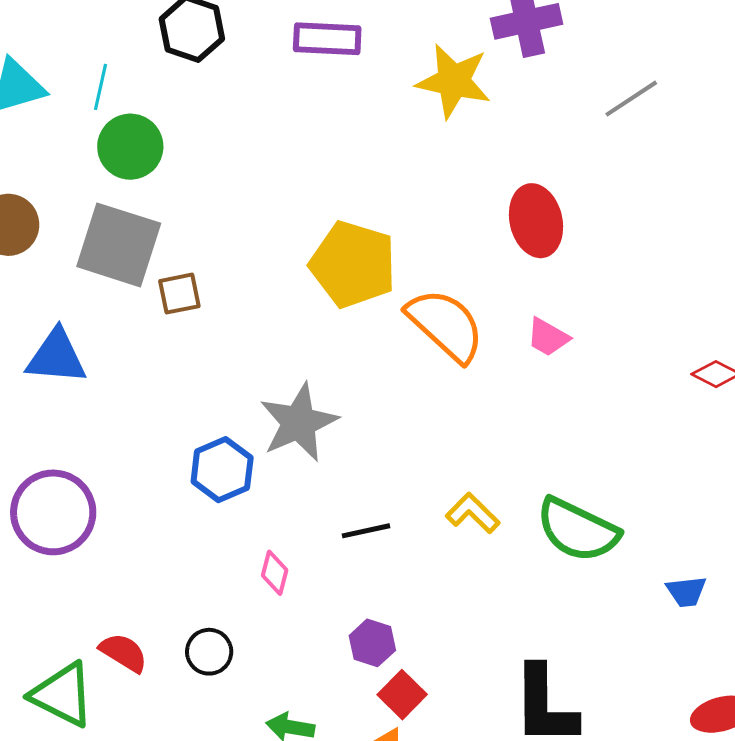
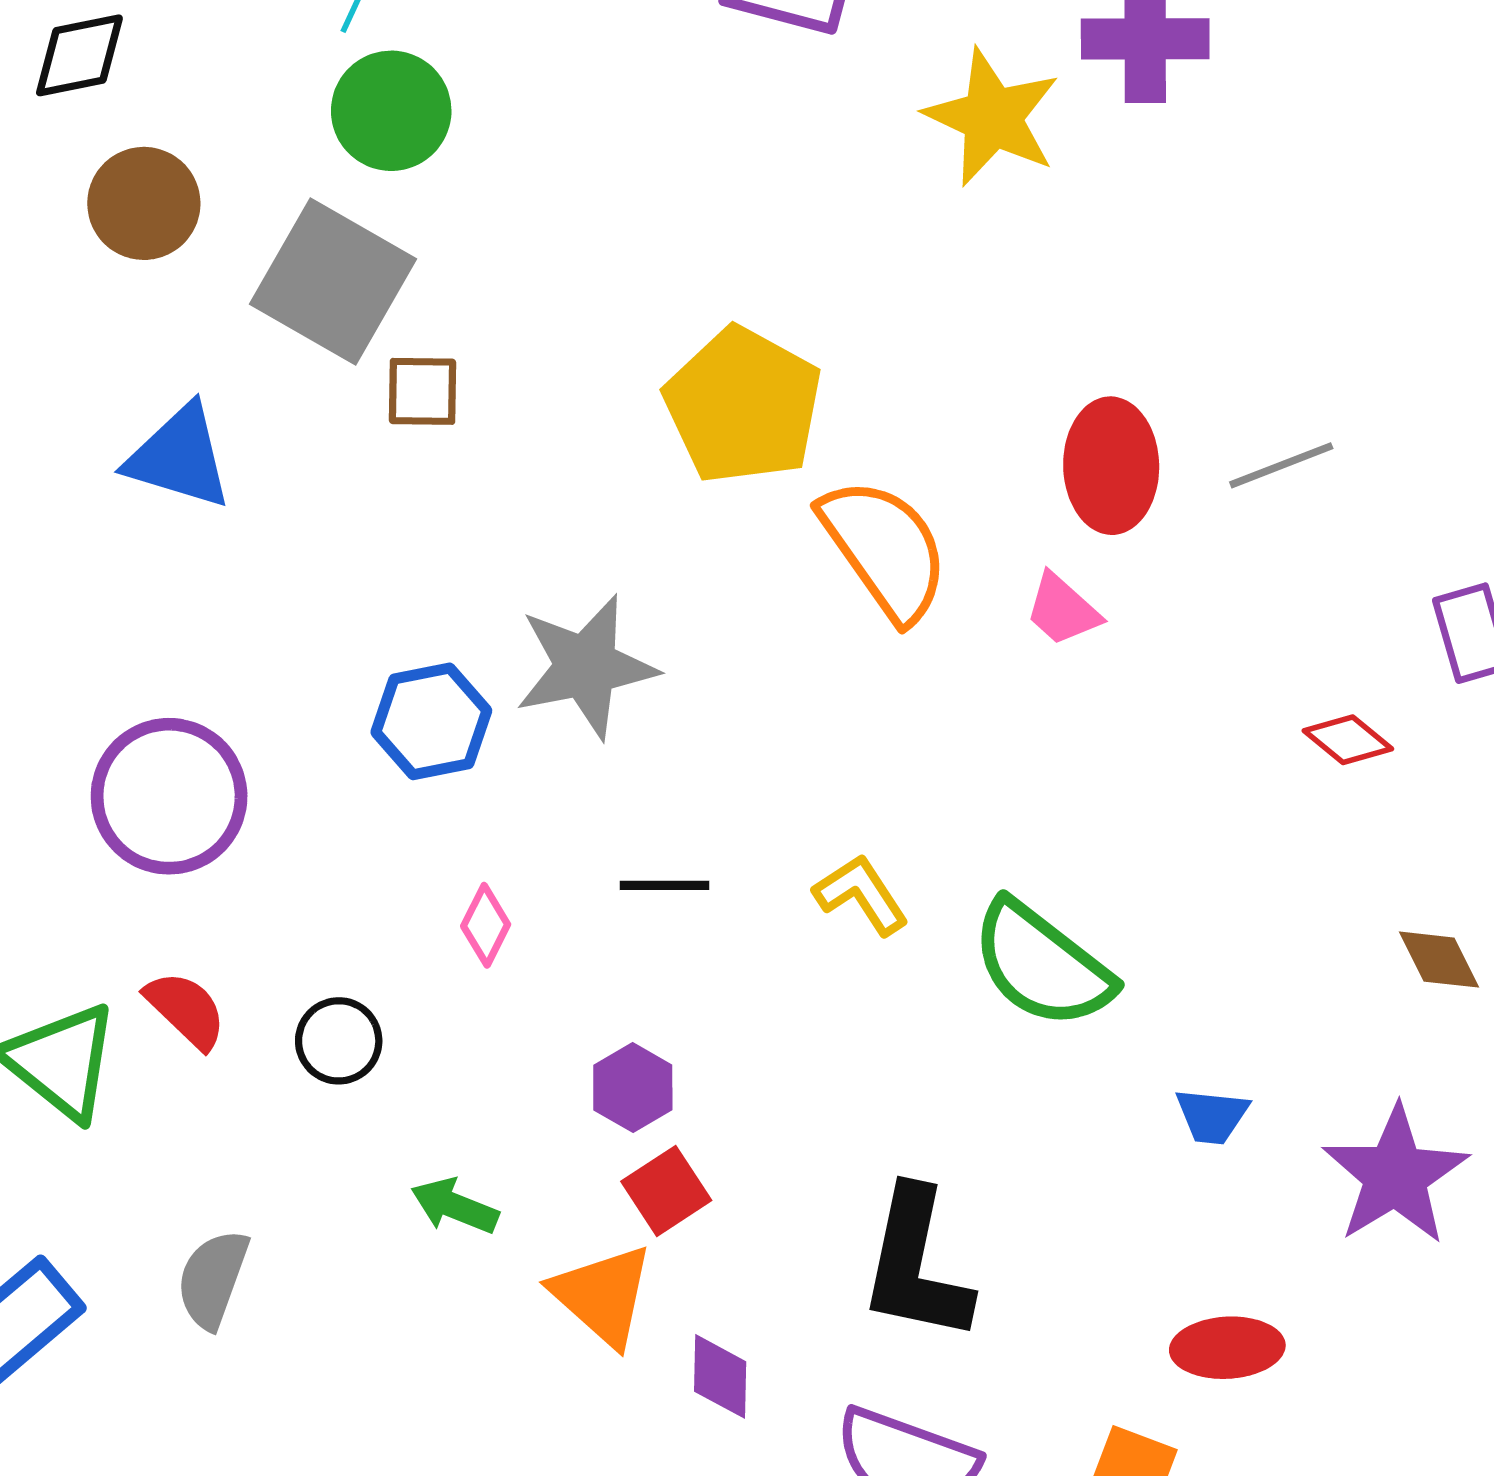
gray line: (631, 99) -> (1281, 465), moved
red ellipse: (536, 221) -> (1111, 466), moved
purple circle: (53, 512) -> (169, 796), moved

